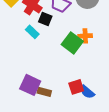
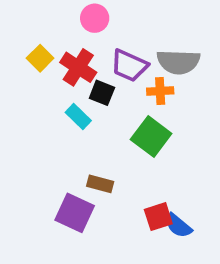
orange cross: (85, 36) -> (160, 91), moved
brown rectangle: (44, 92) -> (100, 184), moved

